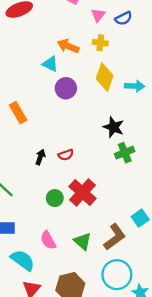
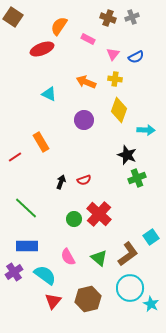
cyan triangle: (50, 64) -> (49, 94), moved
cyan arrow: (135, 86) -> (146, 130), moved

